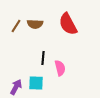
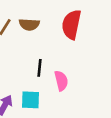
red semicircle: (68, 24) -> (71, 24), turned 40

